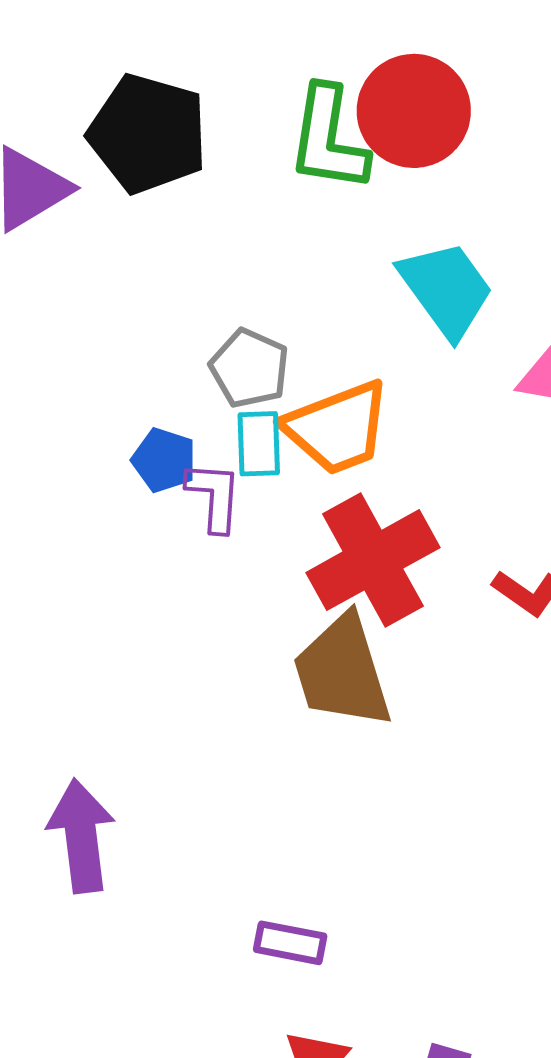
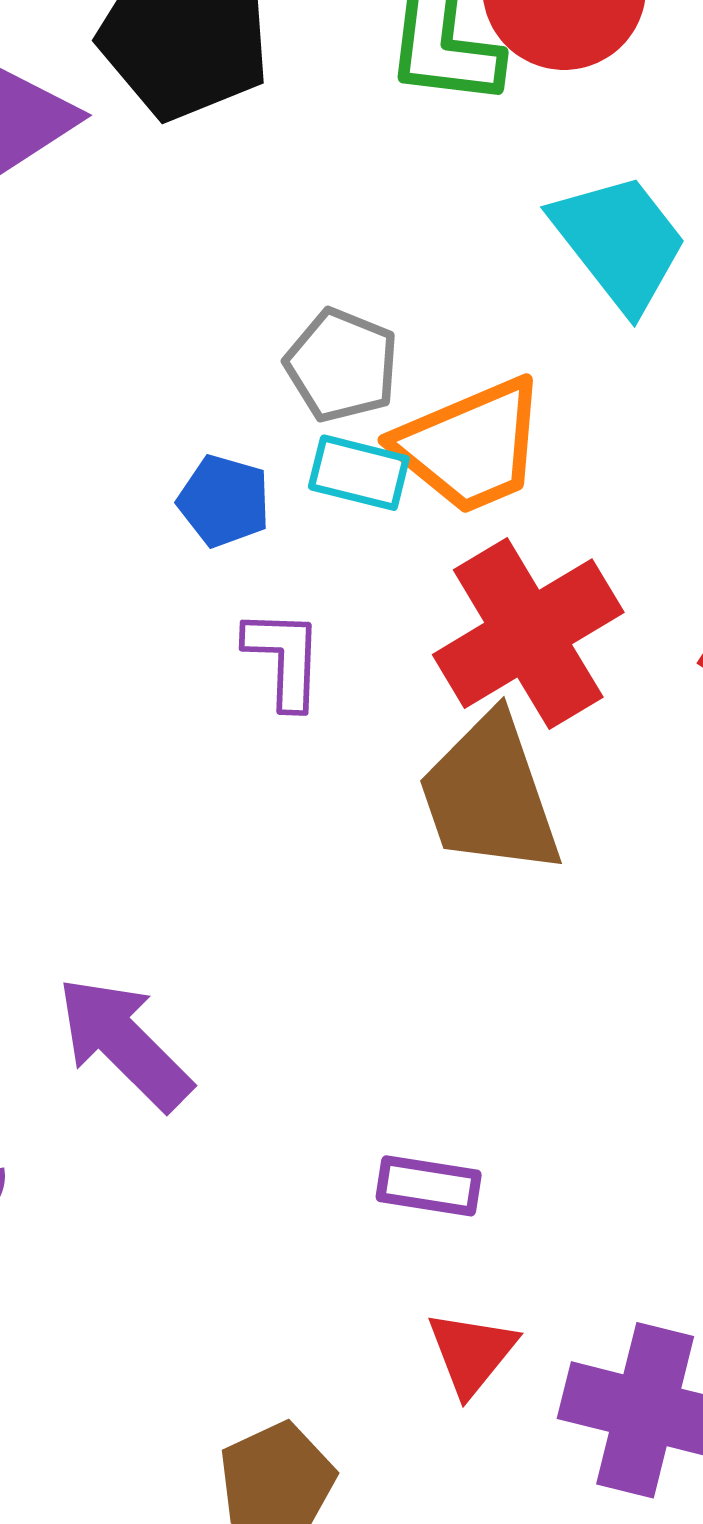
cyan rectangle: (259, 444) -> (359, 473), turned -72
purple L-shape: (214, 496) -> (284, 658), moved
purple arrow: (81, 836) -> (124, 1043), turned -36

